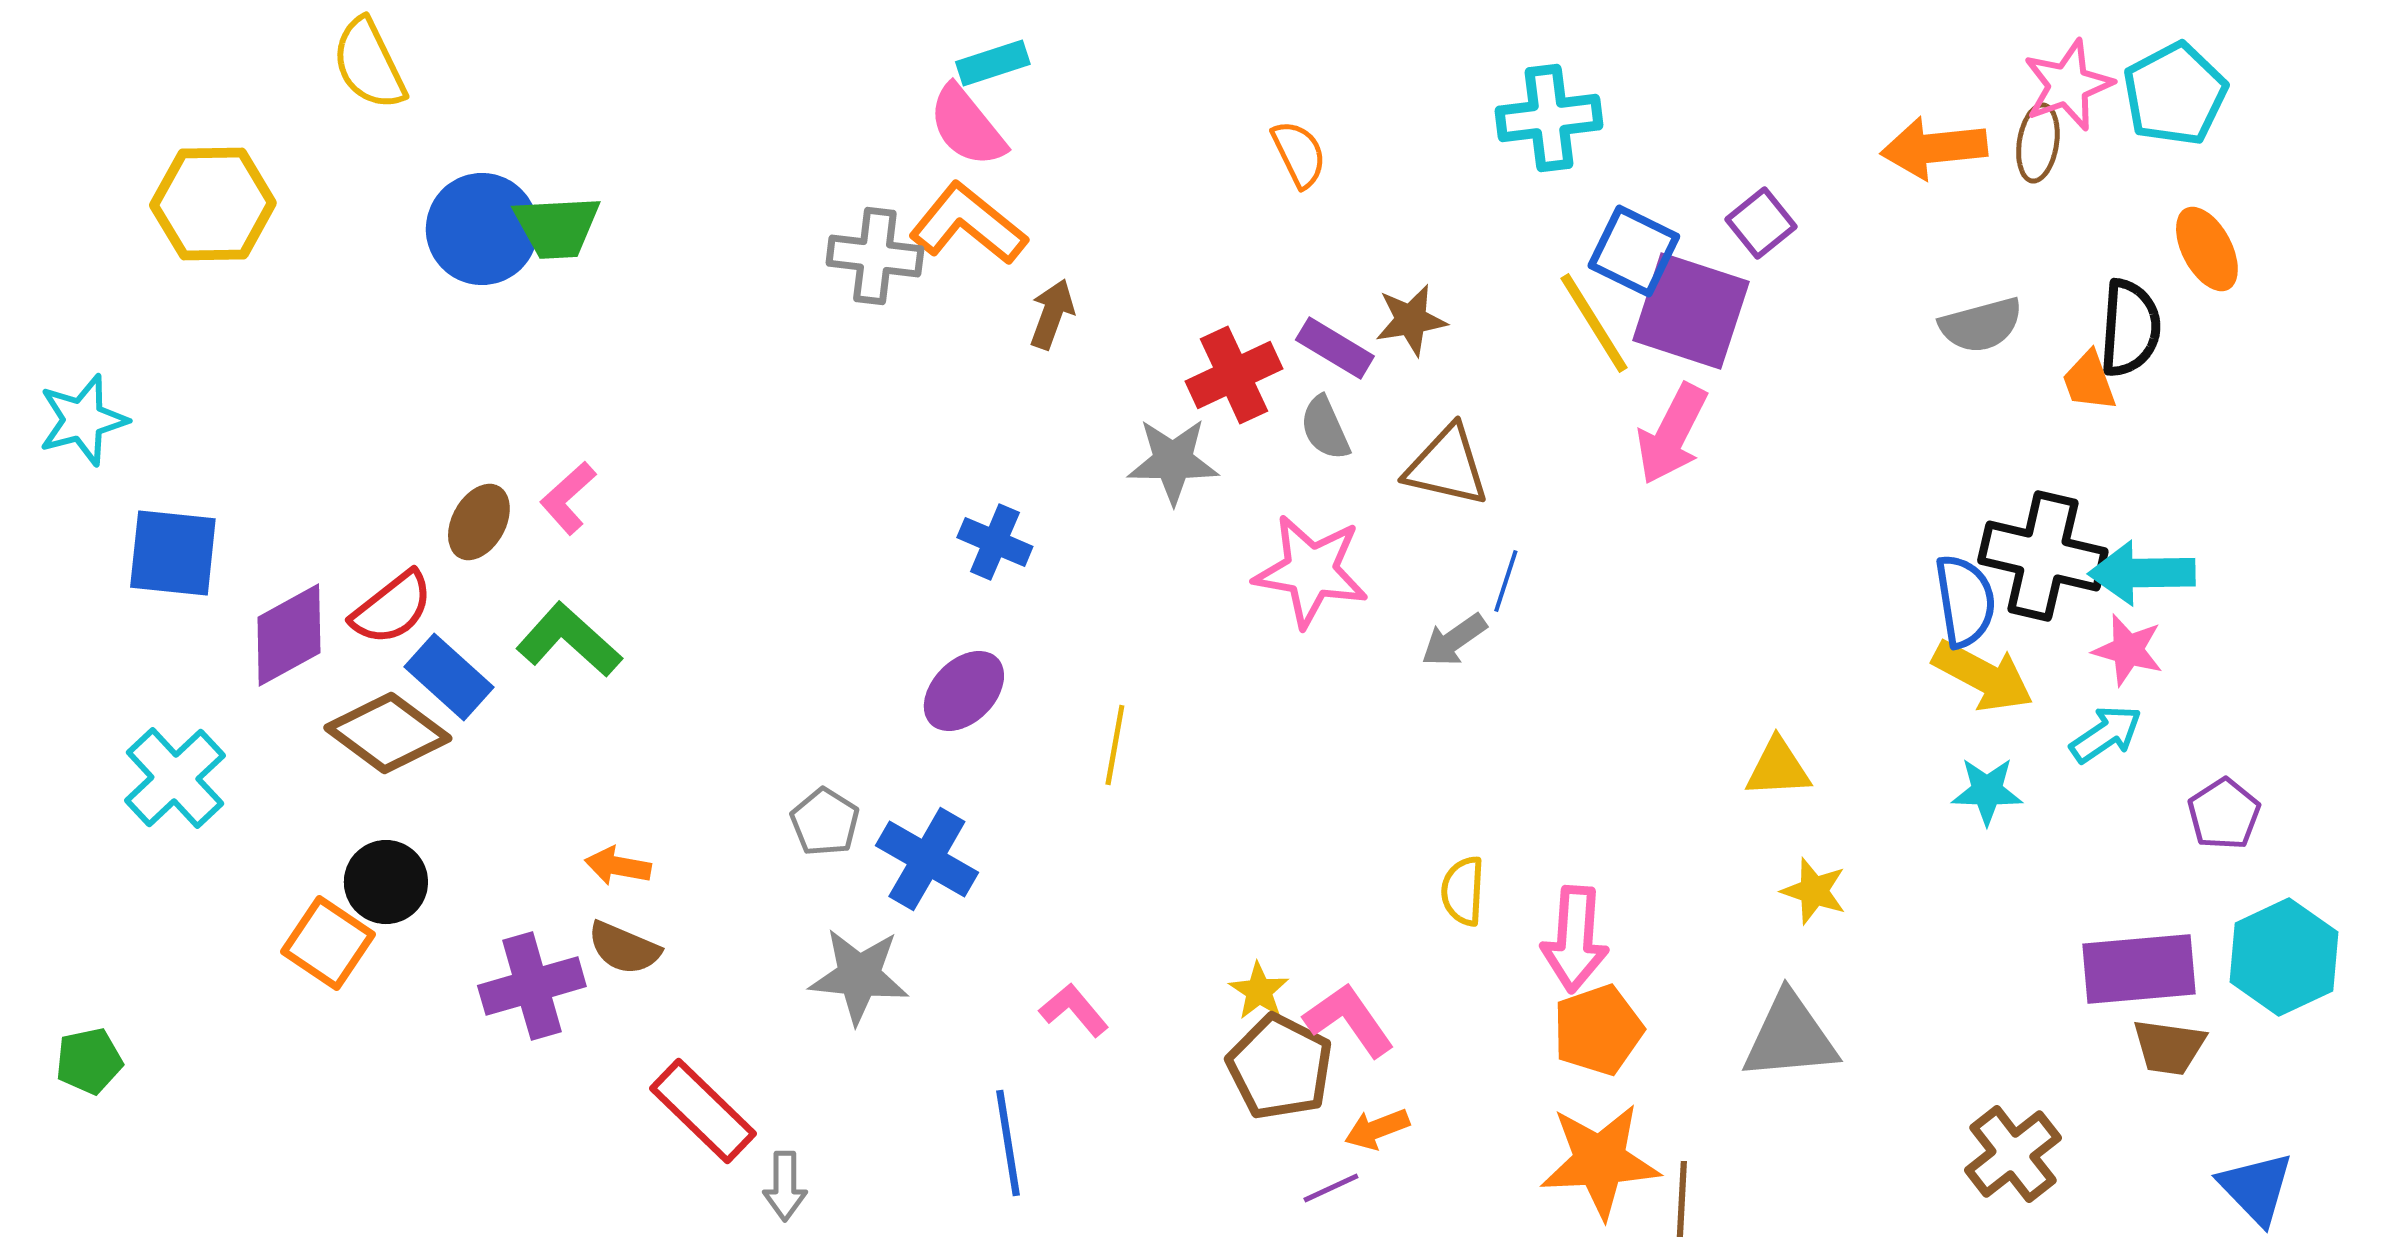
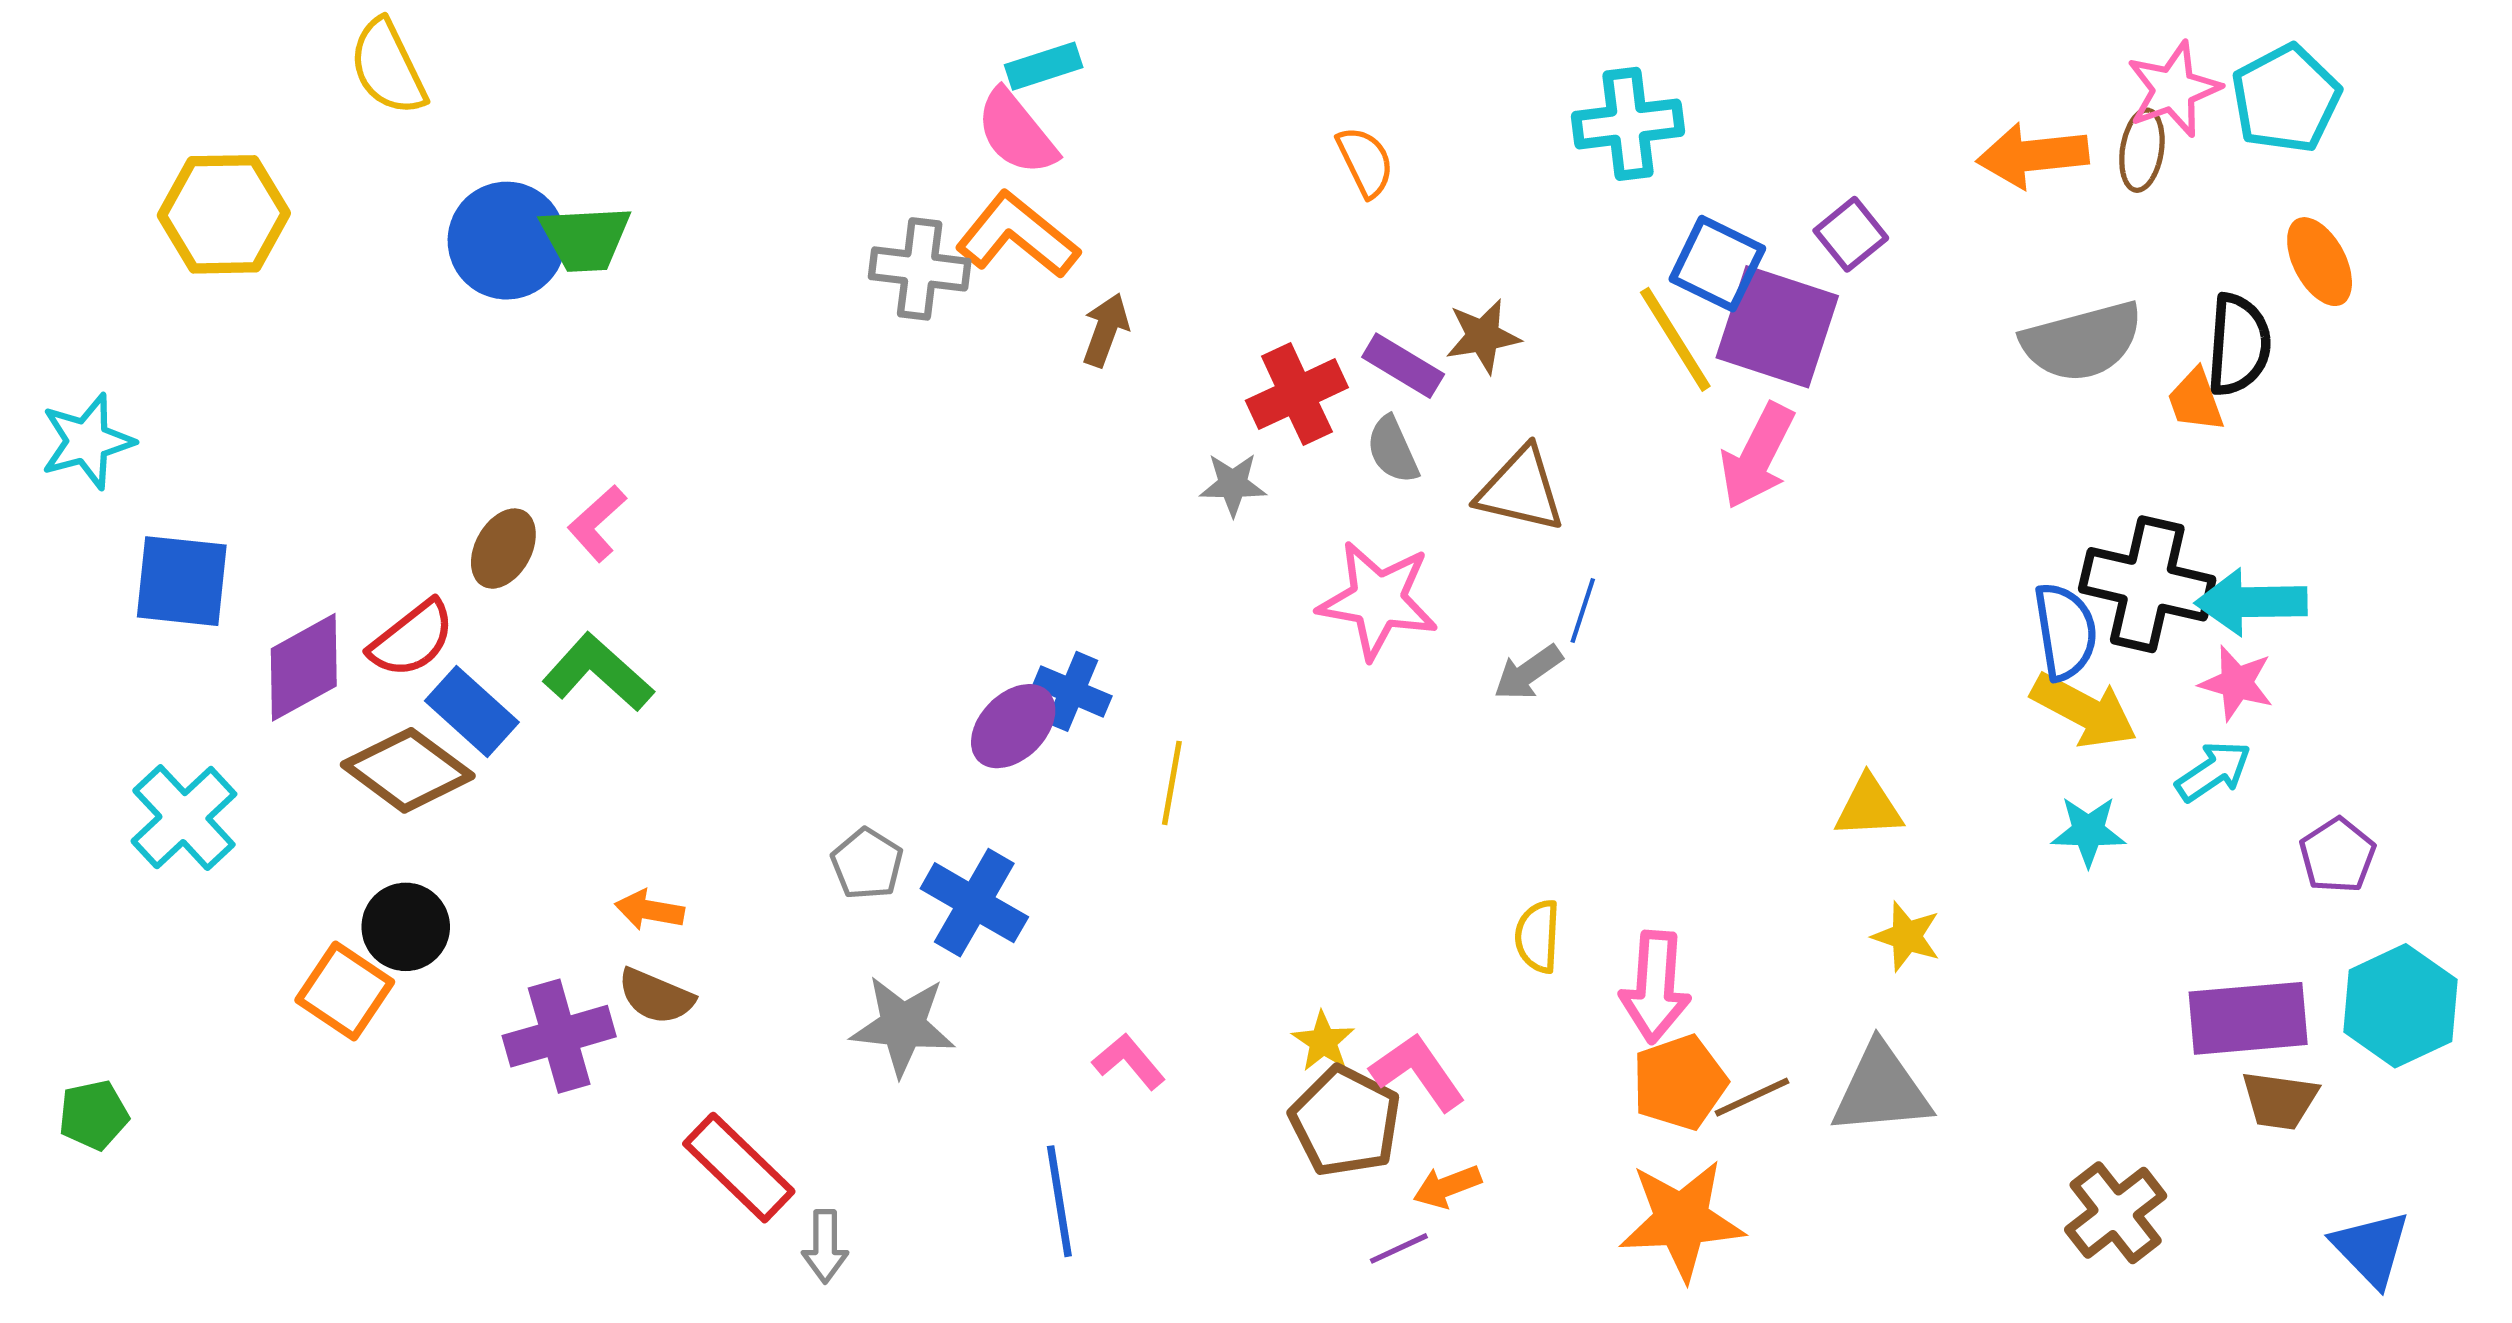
gray semicircle: (1981, 325) -> (2082, 341), size x1.4
gray star: (1173, 461) -> (1233, 484), size x0.7
blue cross: (995, 542) -> (1072, 691), moved
brown line: (1682, 1199) -> (1752, 1097), moved, turned 62

